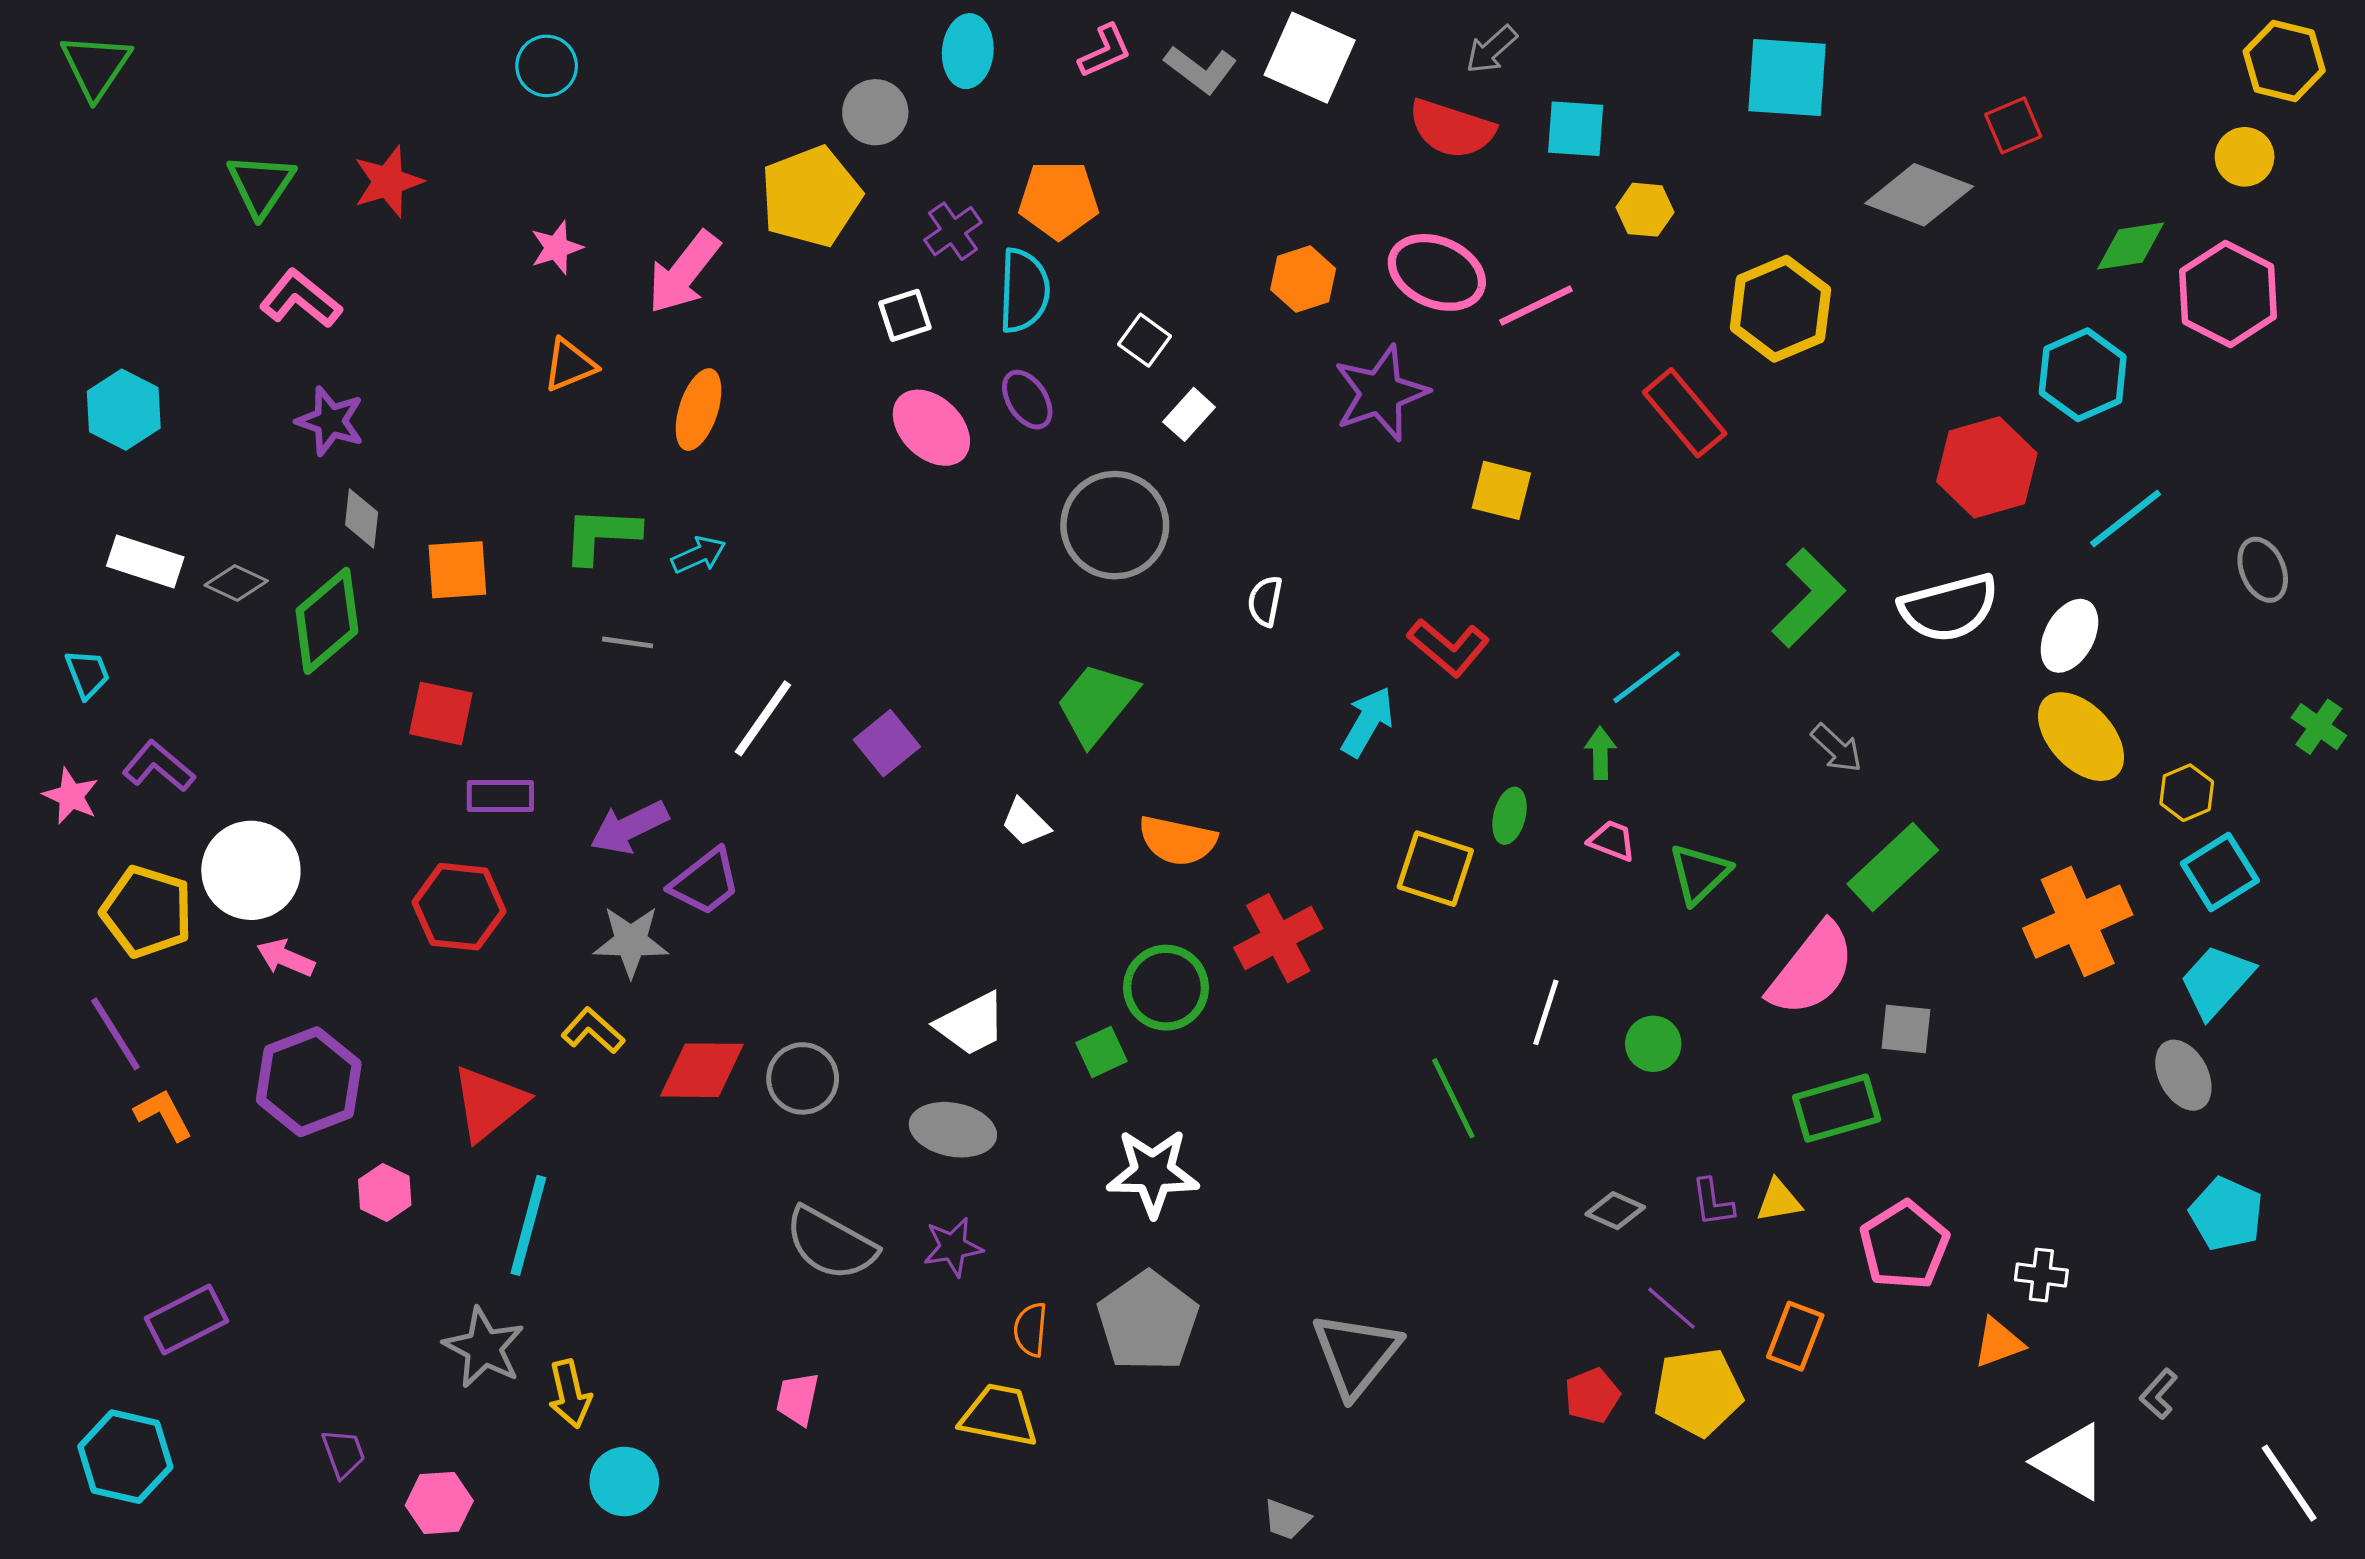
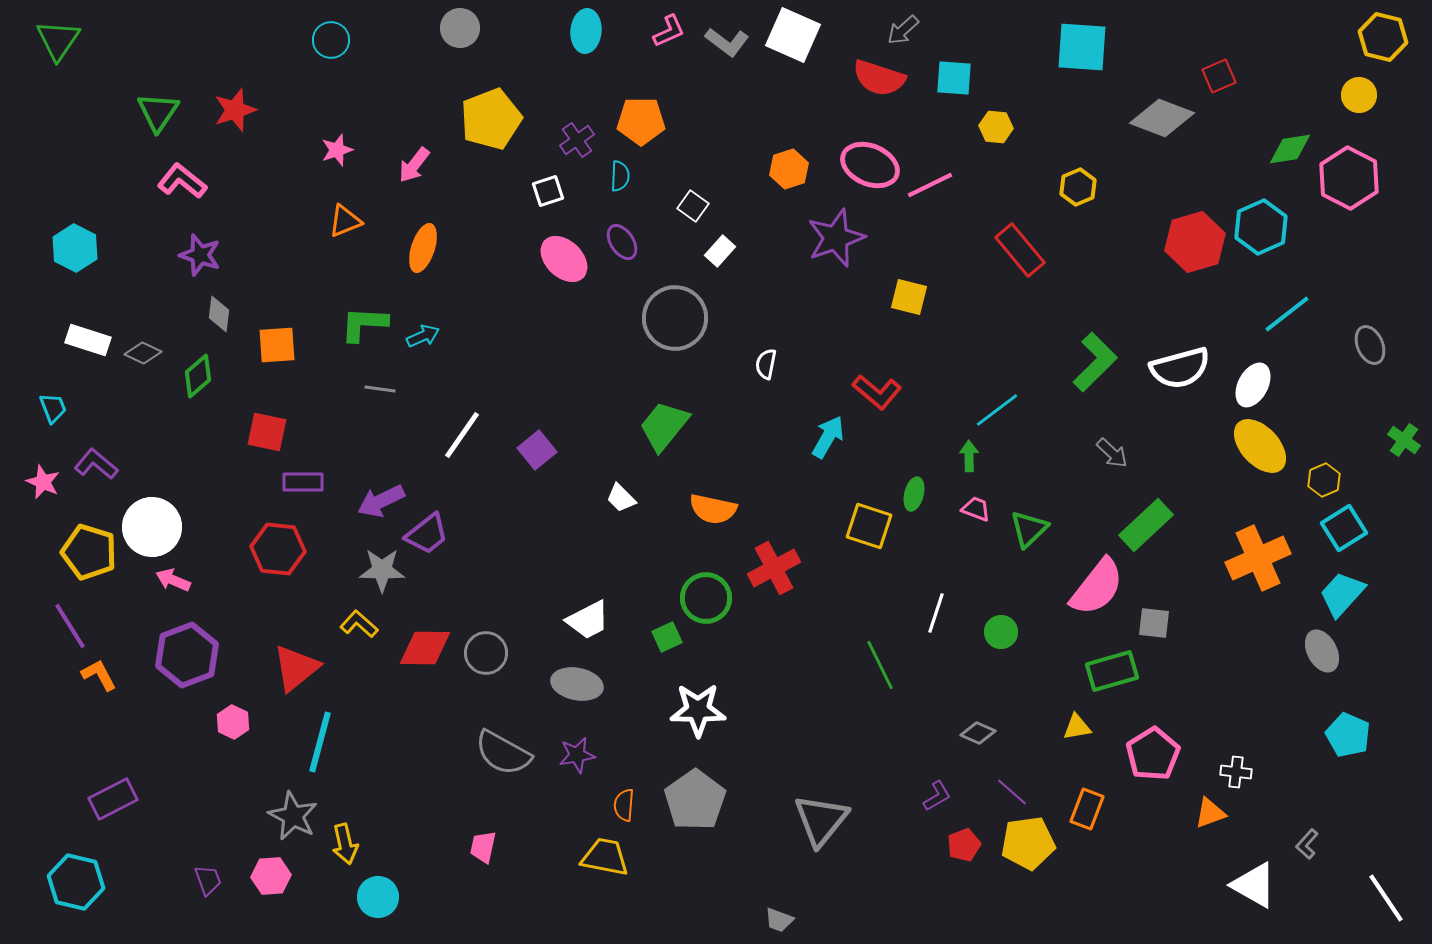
gray circle: (875, 112) -> (460, 28), moved
pink arrow: (684, 272) -> (414, 165), size x0.7
cyan semicircle: (1024, 291) -> (620, 176), size x0.6
yellow hexagon: (1780, 309) -> (1078, 187), size x0.6
red hexagon: (1987, 467) -> (1195, 242), moved
green diamond: (327, 621) -> (198, 376), size x0.7
purple L-shape: (1713, 1202) -> (937, 796), moved, turned -112
pink hexagon: (439, 1503) -> (271, 876), moved

